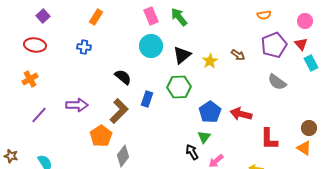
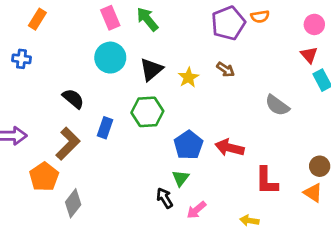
purple pentagon: (274, 45) -> (228, 23), moved

